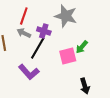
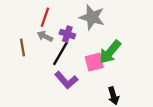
green arrow: (82, 47) -> (110, 52), size x1.6
purple L-shape: (29, 72) -> (66, 80), moved

